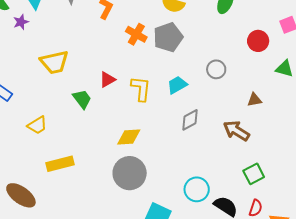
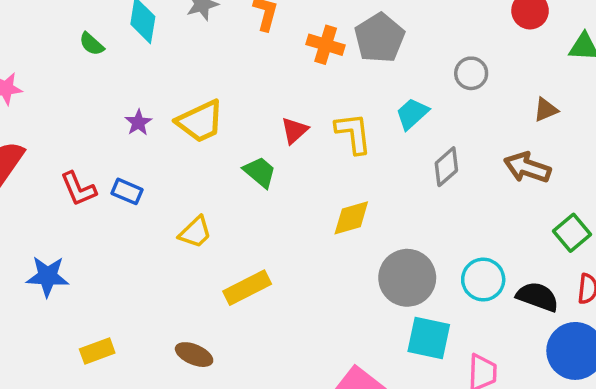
purple star: (21, 22) -> (138, 123), moved
gray circle: (130, 173) -> (407, 278), moved
brown ellipse: (21, 195) -> (194, 355), size x0.7

